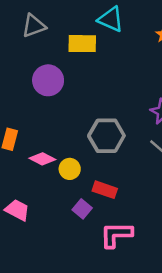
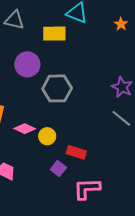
gray triangle: (34, 26) -> (14, 20), turned 35
gray hexagon: (106, 136) -> (57, 88), moved

